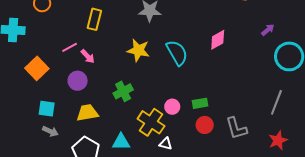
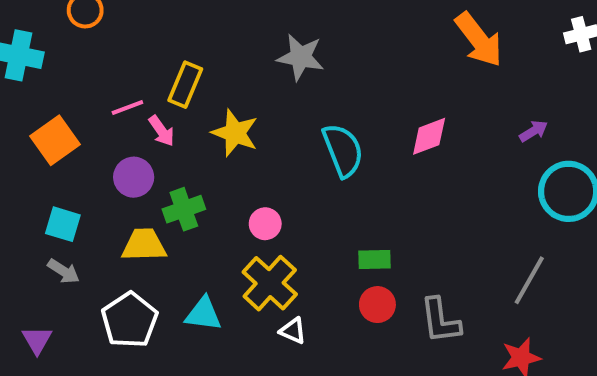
yellow rectangle: (94, 19) -> (185, 85), moved
yellow star: (138, 50) -> (235, 133), moved
green cross: (123, 91) -> (184, 209), moved
pink circle: (172, 107) -> (265, 224), moved

